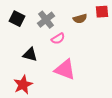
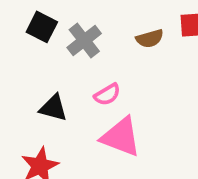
black square: (17, 19) -> (42, 27), moved
pink semicircle: (58, 39) -> (107, 94), moved

